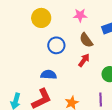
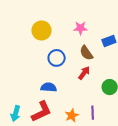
purple line: (101, 100) -> (93, 113), moved

